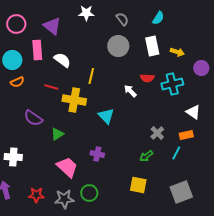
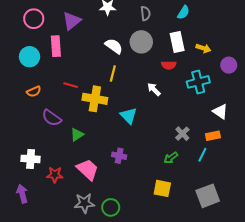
gray semicircle: (122, 19) -> (145, 13), turned 32
purple triangle: (52, 26) -> (72, 21), turned 42
white semicircle: (62, 60) -> (114, 46), moved
red semicircle: (147, 78) -> (169, 65), moved
orange semicircle: (17, 82) -> (34, 91), moved
green circle: (89, 193) -> (111, 207), moved
red star: (36, 195) -> (55, 175), moved

